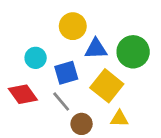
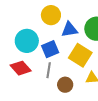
cyan circle: (36, 58) -> (27, 41), size x1.5
gray line: (61, 101) -> (49, 70), turned 56

